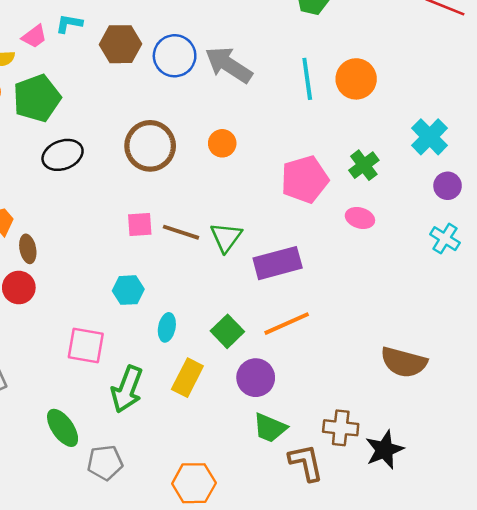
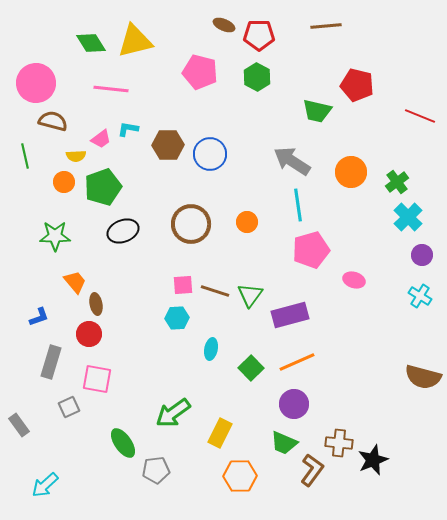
gray arrow: (229, 65) -> (292, 161), moved
cyan line: (307, 79) -> (298, 205), moved
green cross: (364, 165) -> (397, 182), moved
cyan hexagon: (128, 290) -> (177, 318), moved
cyan ellipse: (167, 327) -> (211, 349), moved
pink square: (86, 345) -> (97, 379), moved
brown semicircle: (404, 362) -> (423, 377), moved
yellow rectangle: (187, 378) -> (220, 433), moved
purple circle: (256, 378) -> (294, 404), moved
green arrow: (127, 389) -> (173, 413), turned 33
brown L-shape: (306, 463) -> (312, 470), turned 48
orange hexagon: (194, 483) -> (240, 476), moved

